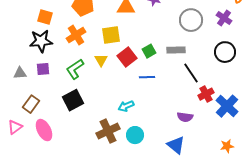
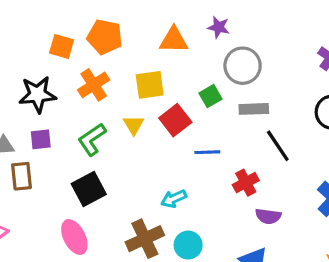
orange square: (45, 17) -> (62, 46), moved
gray circle: (191, 20) -> (243, 66), moved
green square: (149, 51) -> (211, 96), moved
red cross: (206, 94) -> (246, 183), moved
brown rectangle: (31, 104) -> (22, 176), moved, turned -42
pink ellipse: (44, 130) -> (74, 237), moved

